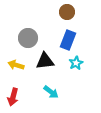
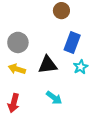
brown circle: (67, 12) -> (61, 11), moved
gray circle: (28, 38) -> (18, 42), moved

